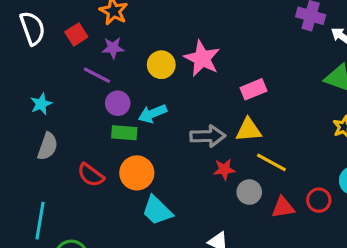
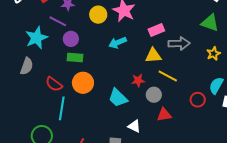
cyan star: (41, 104) -> (36, 38), moved, size x1.6
cyan arrow: (152, 114) -> (118, 43), moved
gray arrow: (208, 136) -> (179, 43), moved
red triangle: (283, 207) -> (164, 115), moved
cyan trapezoid: (157, 211) -> (118, 98), moved
cyan line: (40, 221) -> (62, 108), moved

